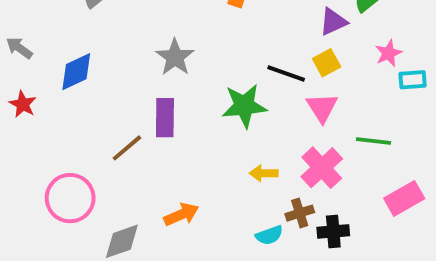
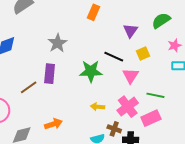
purple triangle: (333, 22) -> (130, 31), moved, turned -35
pink star: (389, 53) -> (175, 45), moved
yellow square: (327, 63) -> (143, 53), moved
pink rectangle: (404, 198) -> (151, 118), moved
brown cross: (300, 213) -> (114, 129), turned 32

